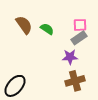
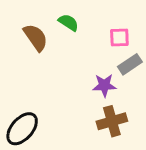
green semicircle: (47, 29) -> (69, 22), moved
gray rectangle: (79, 38) -> (130, 64), moved

